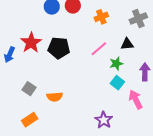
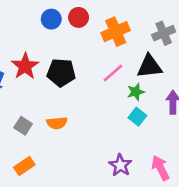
orange cross: (101, 17) -> (116, 32), size x1.5
black triangle: (127, 44) -> (149, 66), size x1.5
orange semicircle: (55, 97) -> (57, 123), moved
pink arrow: (136, 99) -> (160, 168), moved

